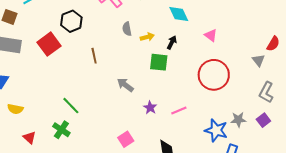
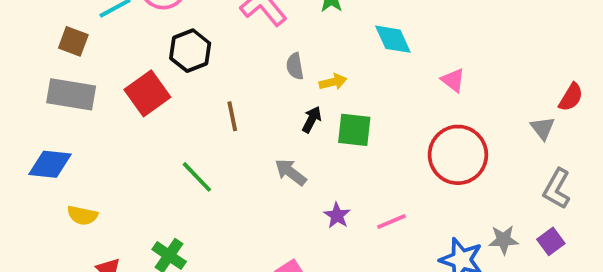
black arrow: (172, 42) -> (312, 119), moved
green line: (71, 106) -> (197, 177), moved

